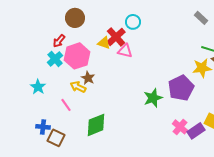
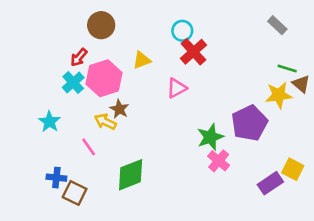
red cross: (116, 37) -> (193, 52), moved
yellow triangle: (104, 43) -> (142, 60), turned -40
pink triangle: (125, 51) -> (177, 88), moved, turned -42
pink cross: (180, 127) -> (219, 161), moved

